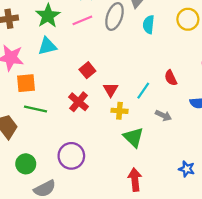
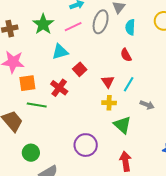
cyan triangle: (47, 46) -> (60, 52), moved
red semicircle: (171, 78) -> (126, 55), moved
red triangle: (111, 90) -> (108, 82), moved
red cross: (79, 102) -> (59, 88), moved
purple circle: (71, 156) -> (86, 145), moved

